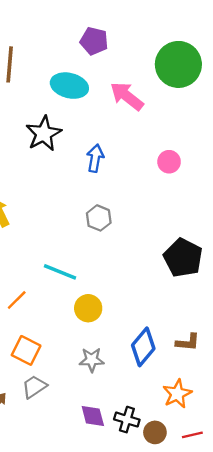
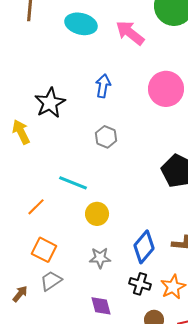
black star: (44, 134) -> (50, 103), moved
pink circle: (169, 162) -> (166, 89), size x1.8
black cross: (127, 420) -> (140, 284), moved

